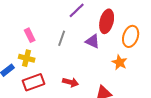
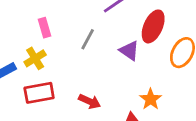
yellow cross: (27, 58) -> (35, 58), turned 35
orange star: (120, 62) -> (151, 99), moved

